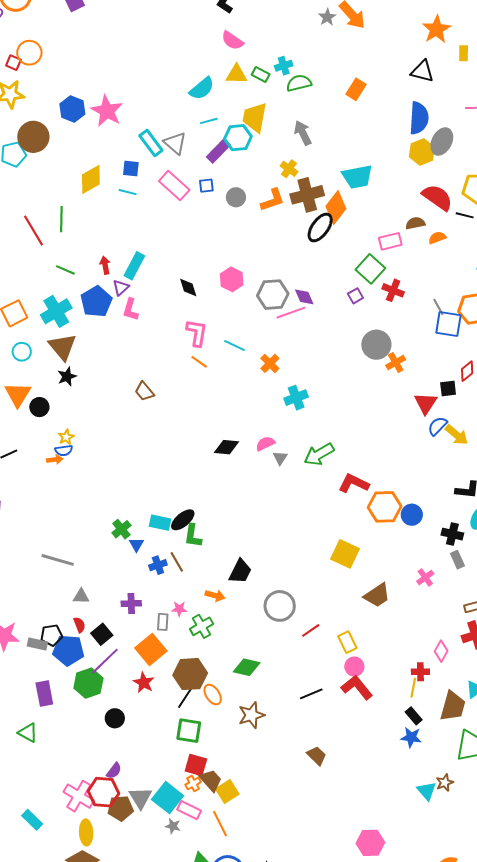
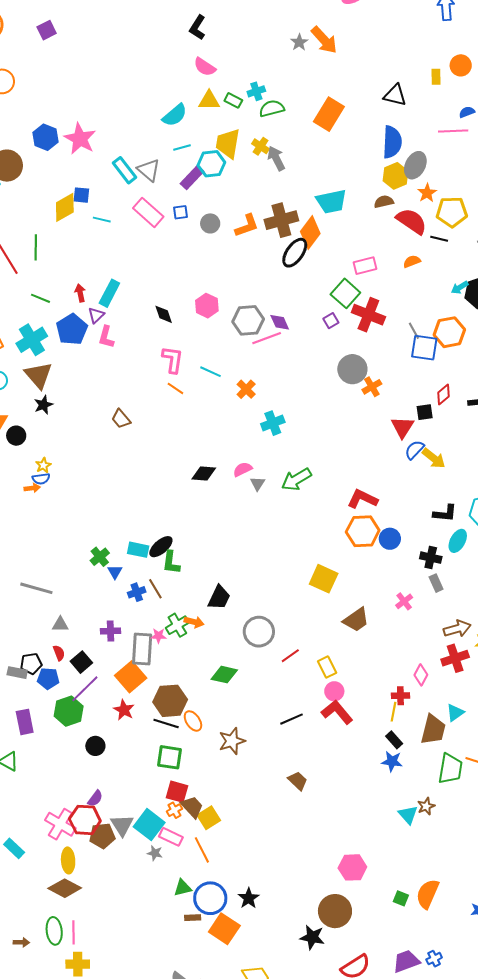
orange star: (436, 29) -> (427, 193), moved, size x0.7
orange rectangle: (356, 89) -> (329, 114), size x1.5
blue square: (131, 169) -> (81, 195), moved
yellow cross: (289, 169) -> (261, 146), moved
brown semicircle: (415, 223) -> (384, 202), moved
red cross: (393, 290) -> (368, 315), size x1.5
red L-shape: (354, 483) -> (362, 499), moved
gray rectangle: (163, 622) -> (142, 649), size x1.8
green cross: (202, 626) -> (177, 625), moved
blue pentagon: (68, 650) -> (48, 679), size x0.7
green diamond: (247, 667) -> (224, 675), moved
black line: (186, 697) -> (166, 724), turned 75

